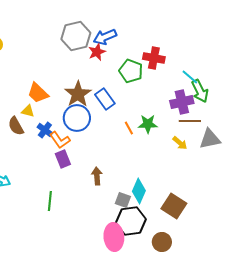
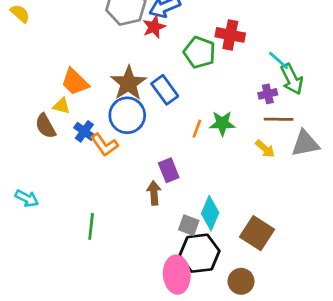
purple cross: (182, 102) -> (268, 94), size x0.6
orange line: (129, 128) -> (197, 129), turned 48
purple rectangle: (63, 159) -> (169, 170), moved

